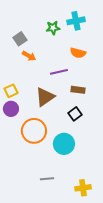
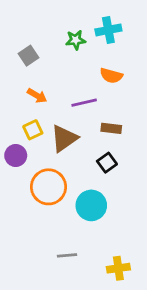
orange arrow: (29, 56) -> (37, 96), moved
yellow square: (11, 91) -> (33, 130), moved

